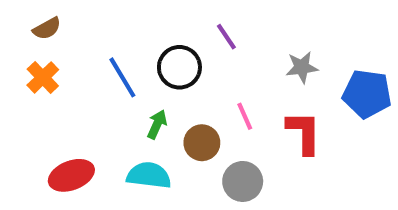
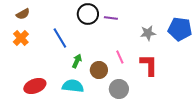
purple line: (226, 37) -> (111, 18), turned -48
black circle: (179, 67) -> (88, 14), moved
blue pentagon: (367, 94) -> (180, 29), moved

